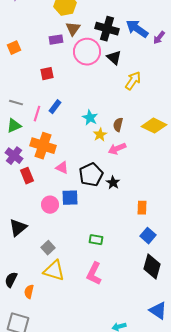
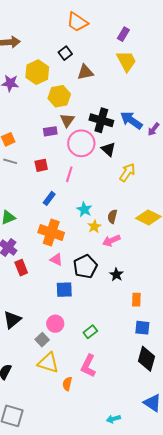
gray line: (16, 103) -> (10, 161), moved
pink line: (37, 114) -> (69, 174), moved
orange cross: (43, 146) -> (51, 232), moved
black star: (113, 183) -> (116, 275), moved
pink circle: (50, 205) -> (55, 324), moved
blue square: (148, 236) -> (142, 328), turned -35
green rectangle: (96, 240) -> (90, 332), turned -48
orange semicircle: (29, 292) -> (67, 384), moved

